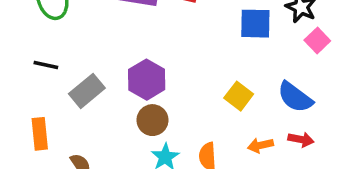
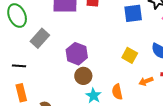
black line: (46, 65) -> (19, 66), moved
gray rectangle: (87, 91) -> (40, 38), moved

